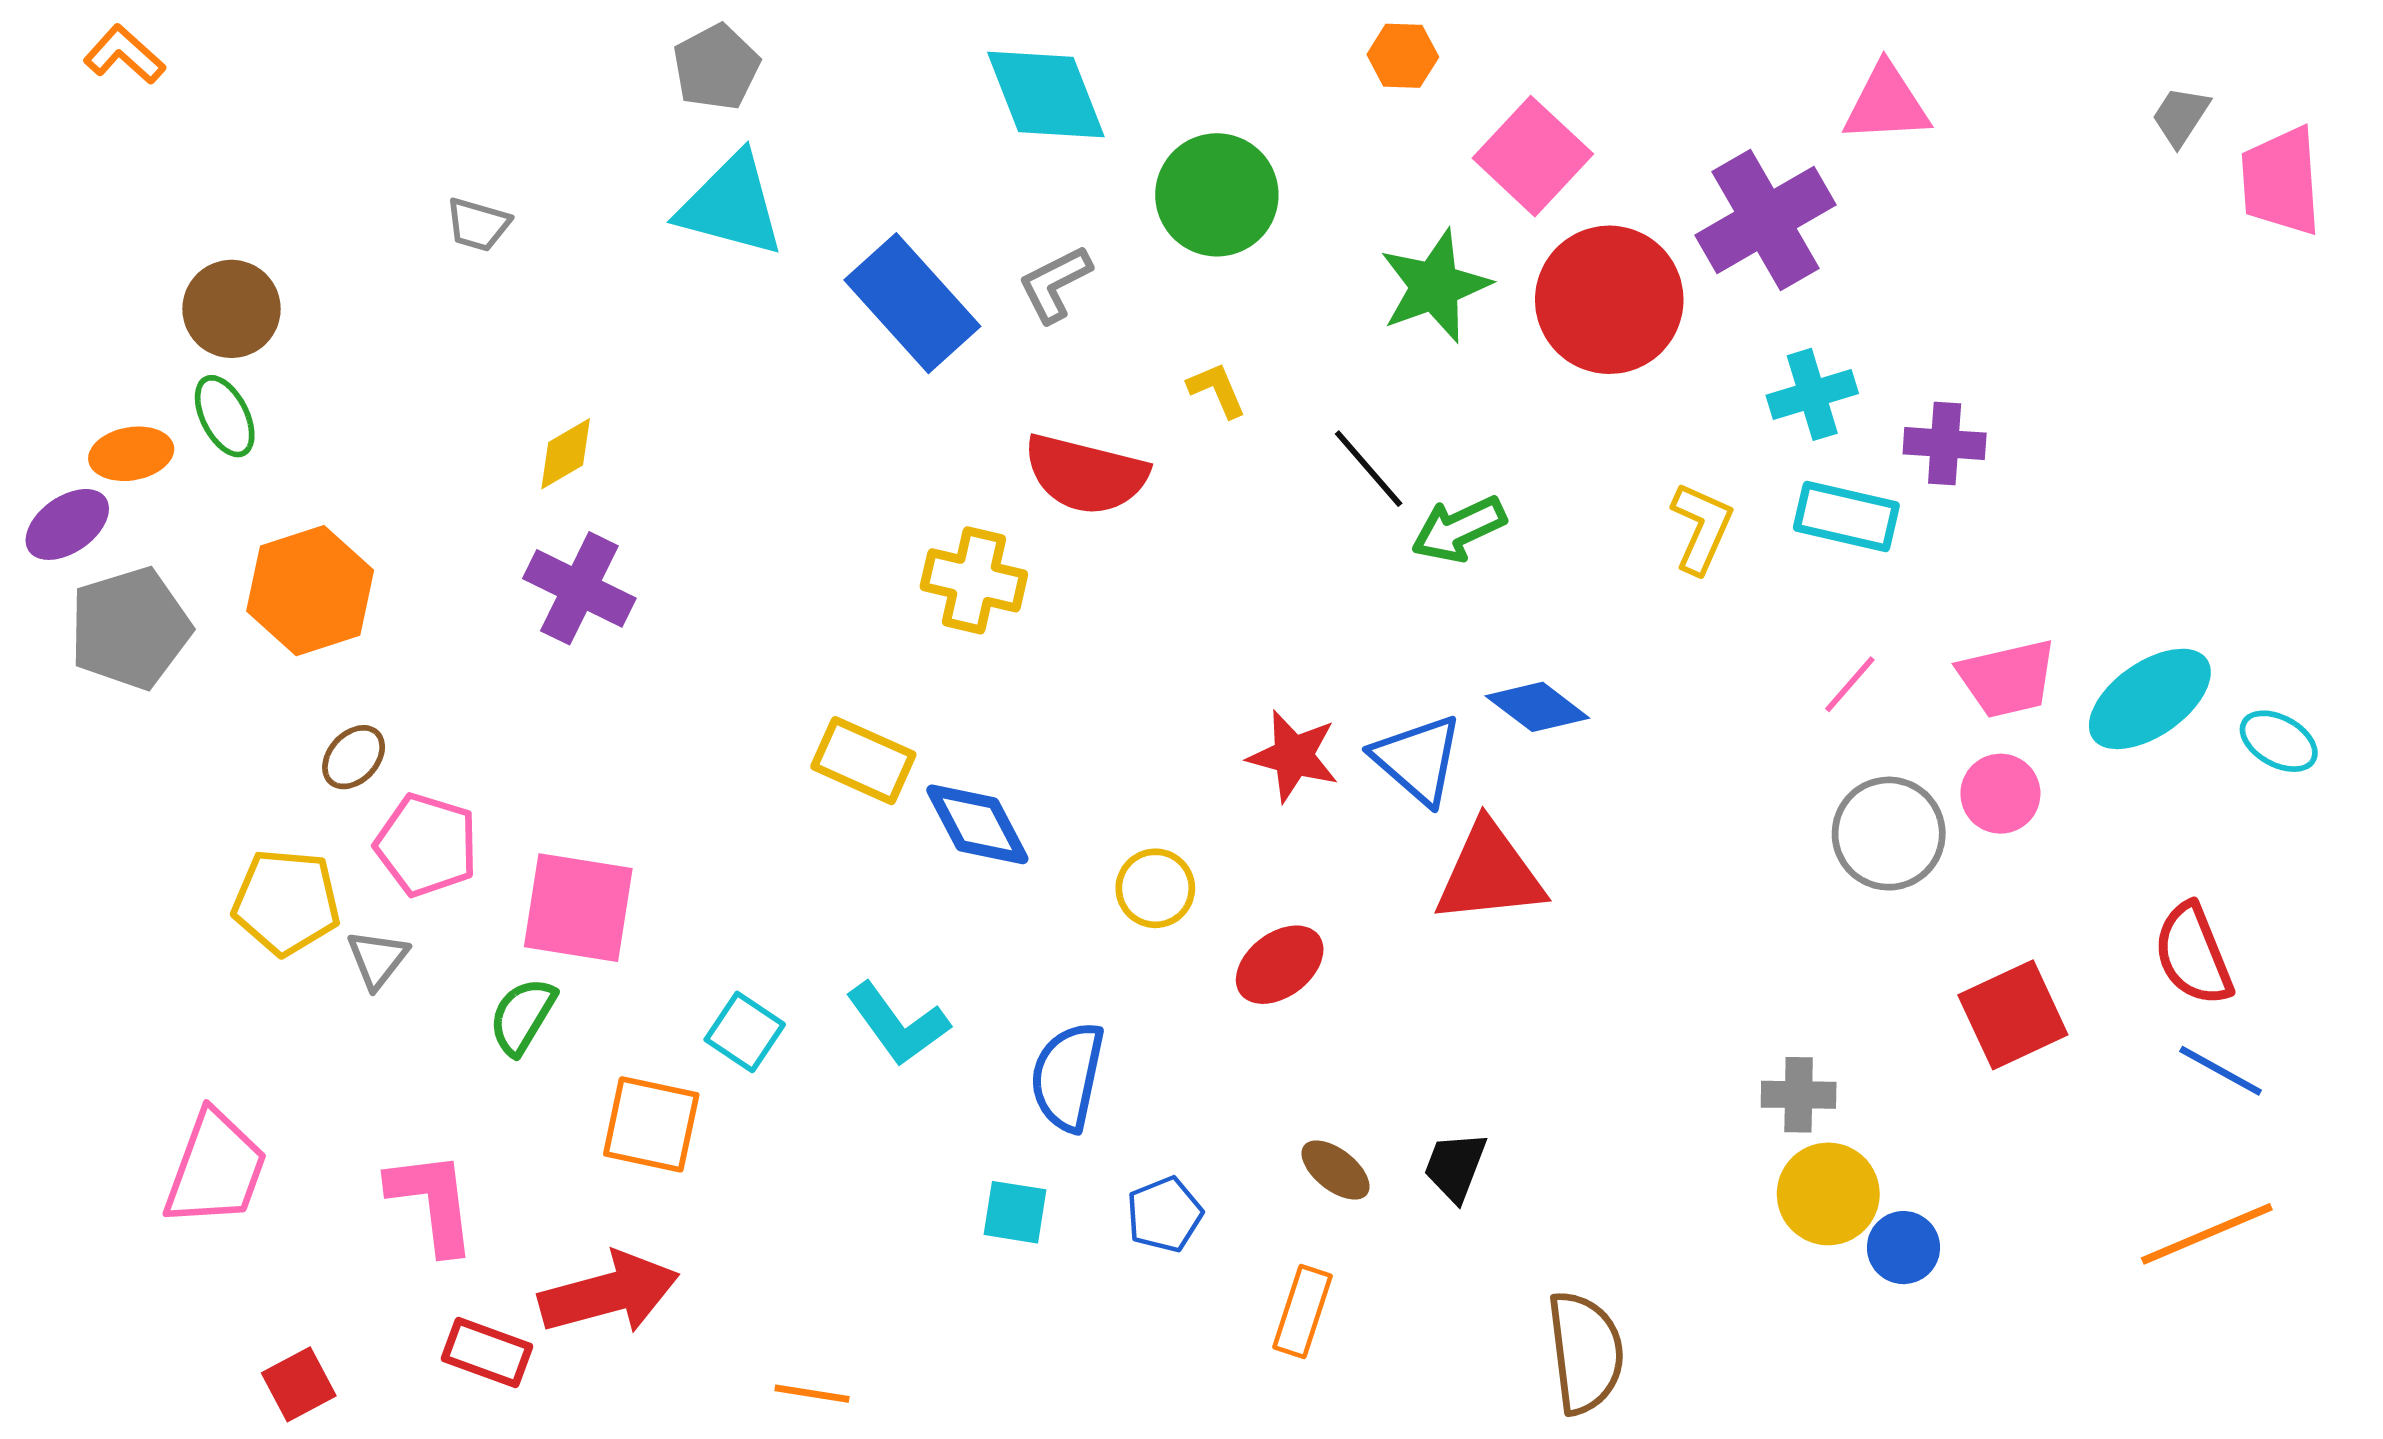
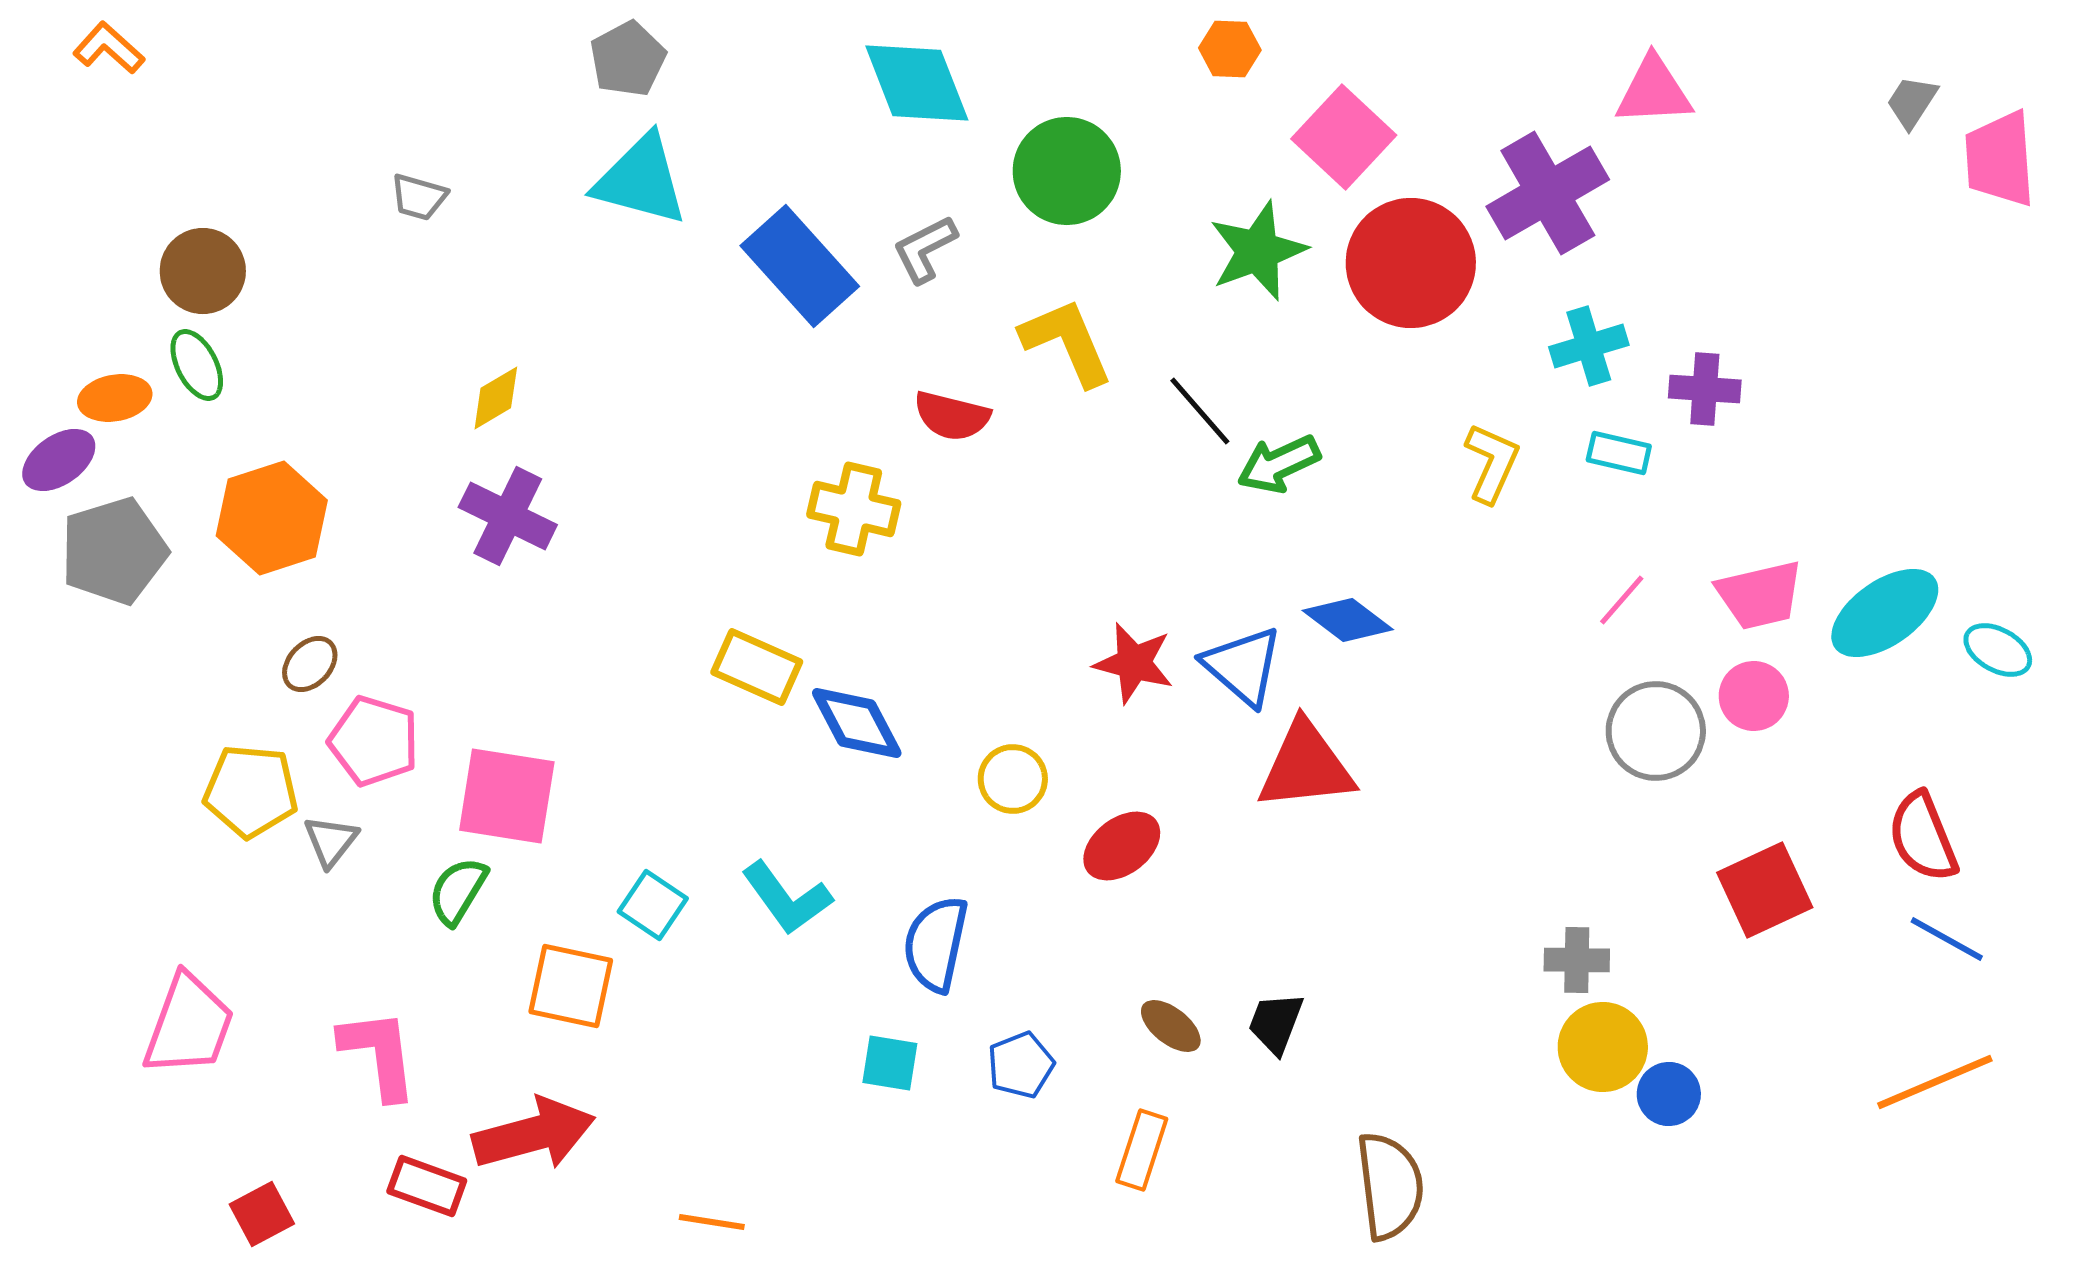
yellow L-shape: (1217, 390) -> (1067, 342), size x1.8
red semicircle: (1086, 474) -> (952, 416), size x0.7
cyan rectangle: (1846, 516) -> (1619, 453), size x0.7

